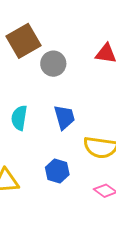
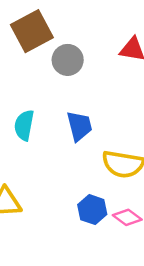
blue hexagon: (57, 171) -> (92, 210), moved

